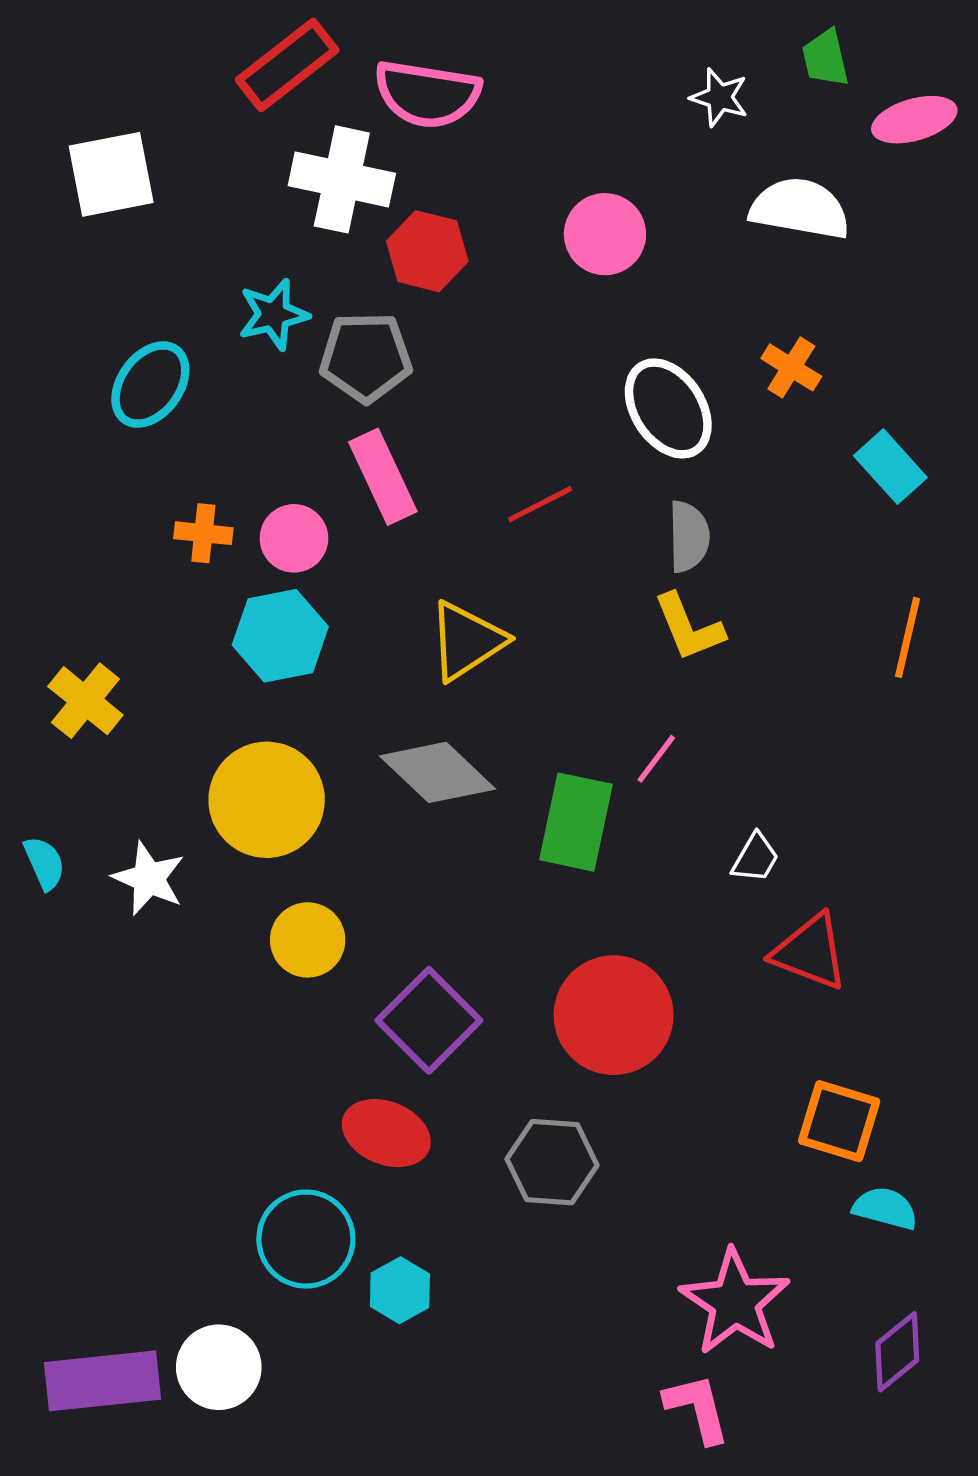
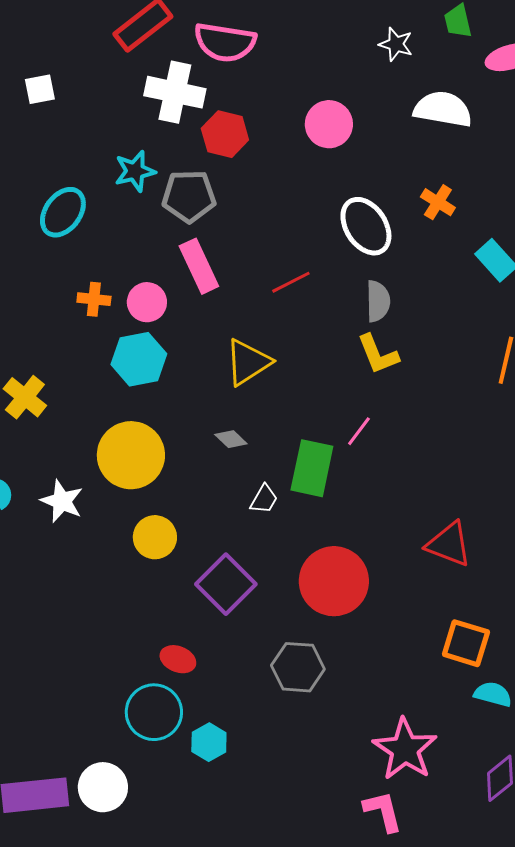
white square: (111, 174) -> (40, 89), size x0.6
gray diamond: (438, 772) -> (231, 439), size x0.5
white trapezoid: (755, 858) -> (264, 499), moved
red ellipse: (386, 1133) -> (178, 659), moved, size x0.7

